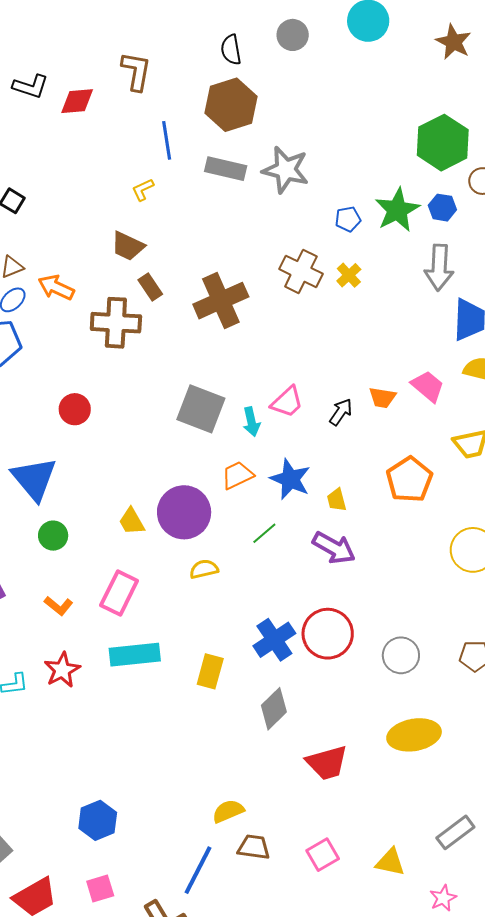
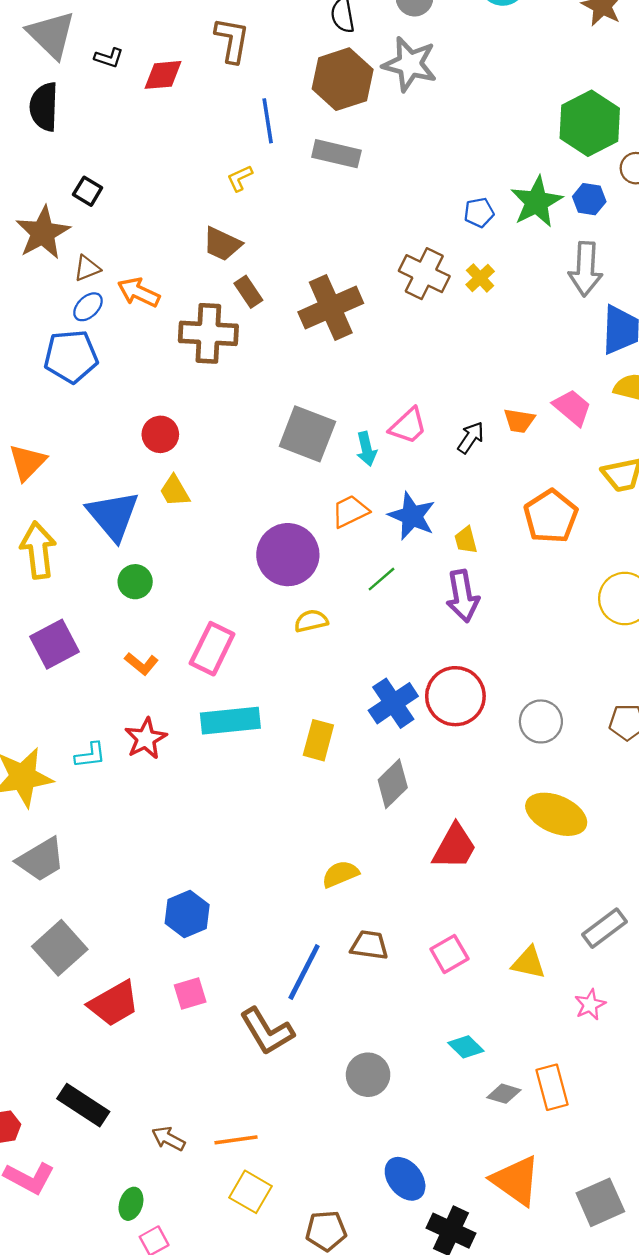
black L-shape: (31, 86) -> (109, 58), size x0.7
gray star: (286, 170) -> (410, 64), moved
yellow trapezoid: (132, 521) -> (175, 491), moved
purple arrow: (334, 548) -> (463, 596), turned 51
yellow ellipse: (414, 735) -> (556, 814), turned 33
red trapezoid: (327, 763) -> (455, 847), turned -45
yellow semicircle: (228, 811) -> (340, 874), moved

